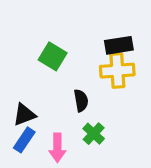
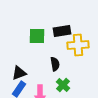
black rectangle: (119, 45) -> (62, 31), moved
green square: (53, 56) -> (37, 36), turned -30

